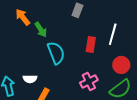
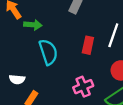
green arrow: (41, 30) -> (33, 25), turned -56

